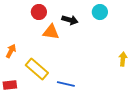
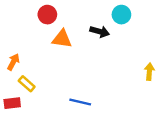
black arrow: (70, 20) -> (100, 32), moved
yellow rectangle: (37, 69) -> (27, 84), moved, size x0.6

